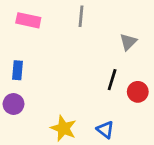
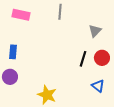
red circle: (138, 92) -> (102, 58), moved
blue triangle: (105, 130) -> (98, 86), moved

